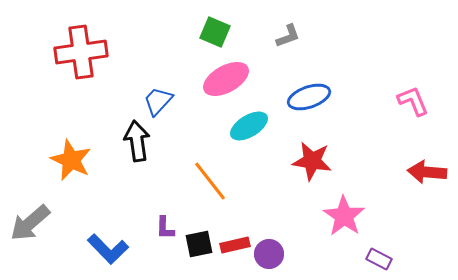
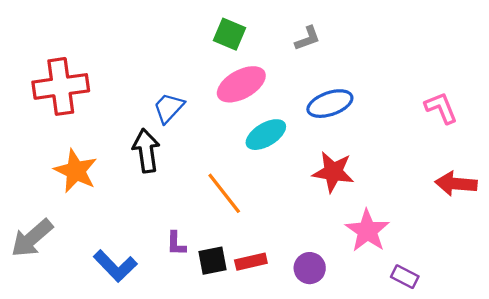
red cross: (81, 52) -> (61, 86), moved
purple circle: (269, 254) -> (310, 268), moved

